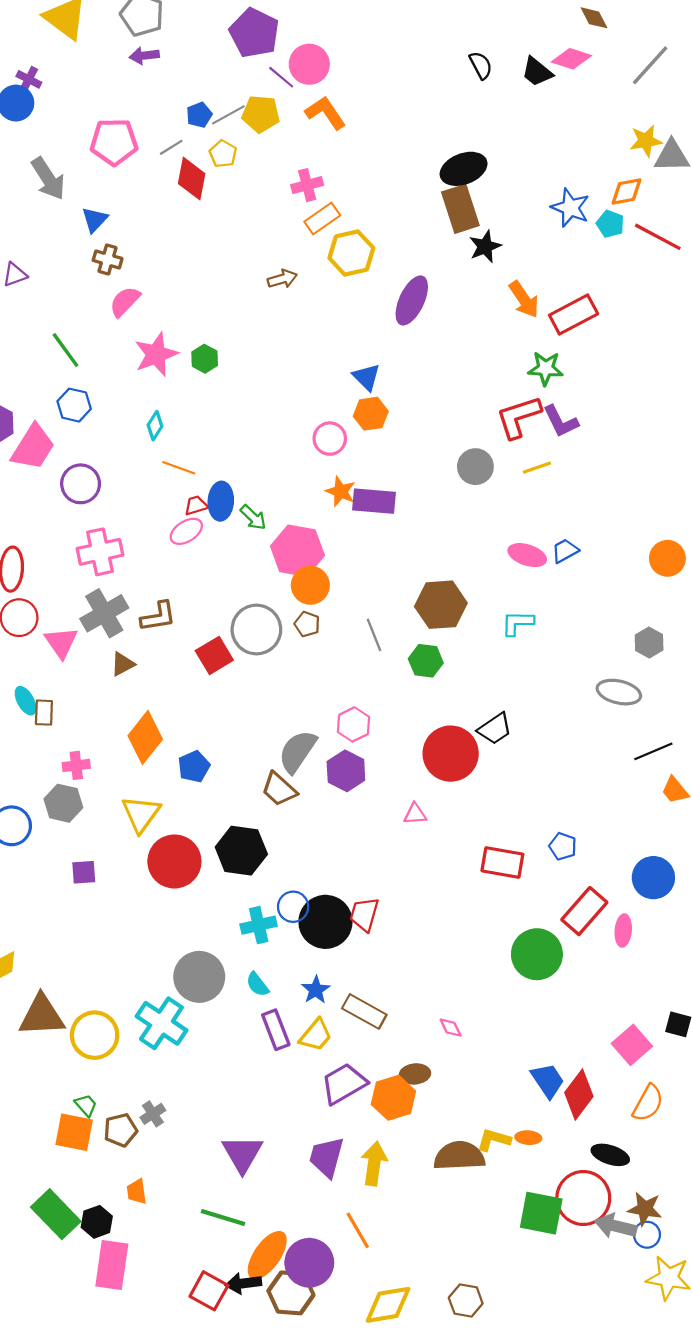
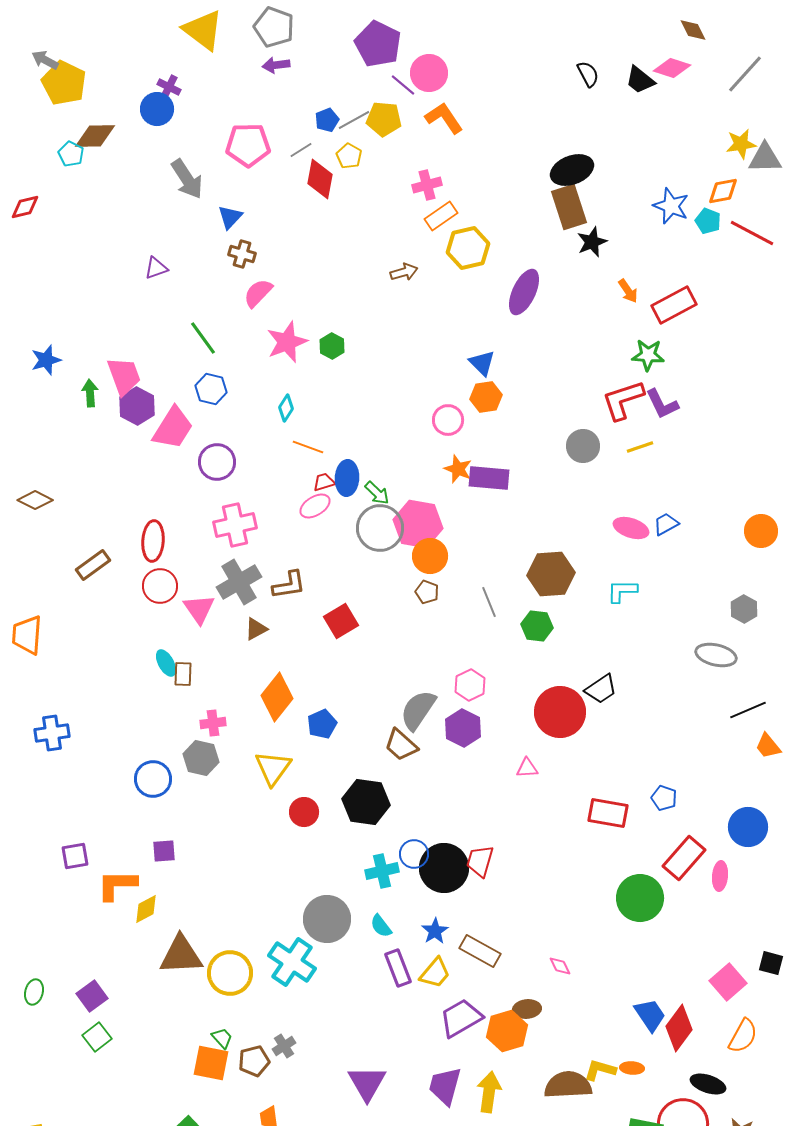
orange arrow: (524, 299) -> (628, 291), size x0.7
gray circle: (256, 630) -> (380, 528), moved
red circle: (174, 861) -> (304, 812), size x0.6
purple square: (84, 872) -> (164, 851), moved

